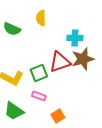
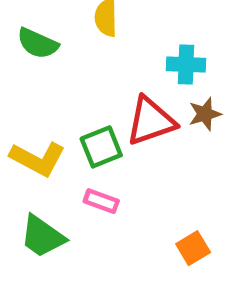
brown star: (83, 59) -> (205, 114), size x0.6
orange square: (58, 116) -> (193, 248), moved

